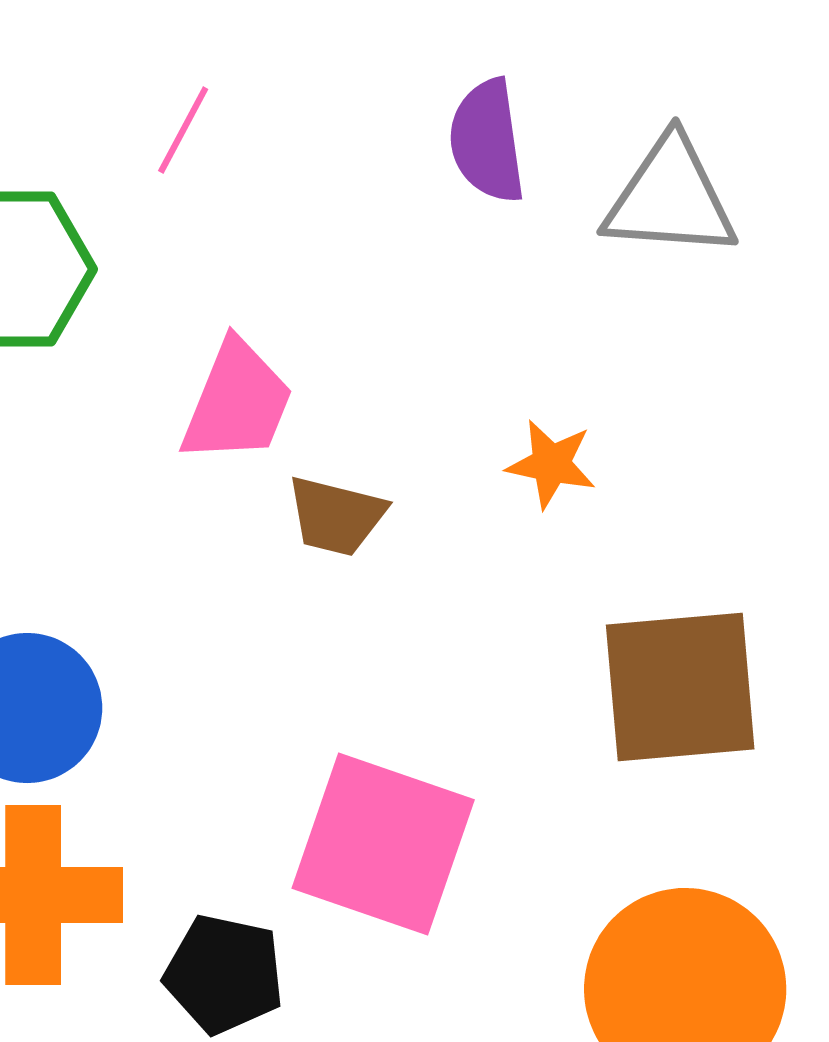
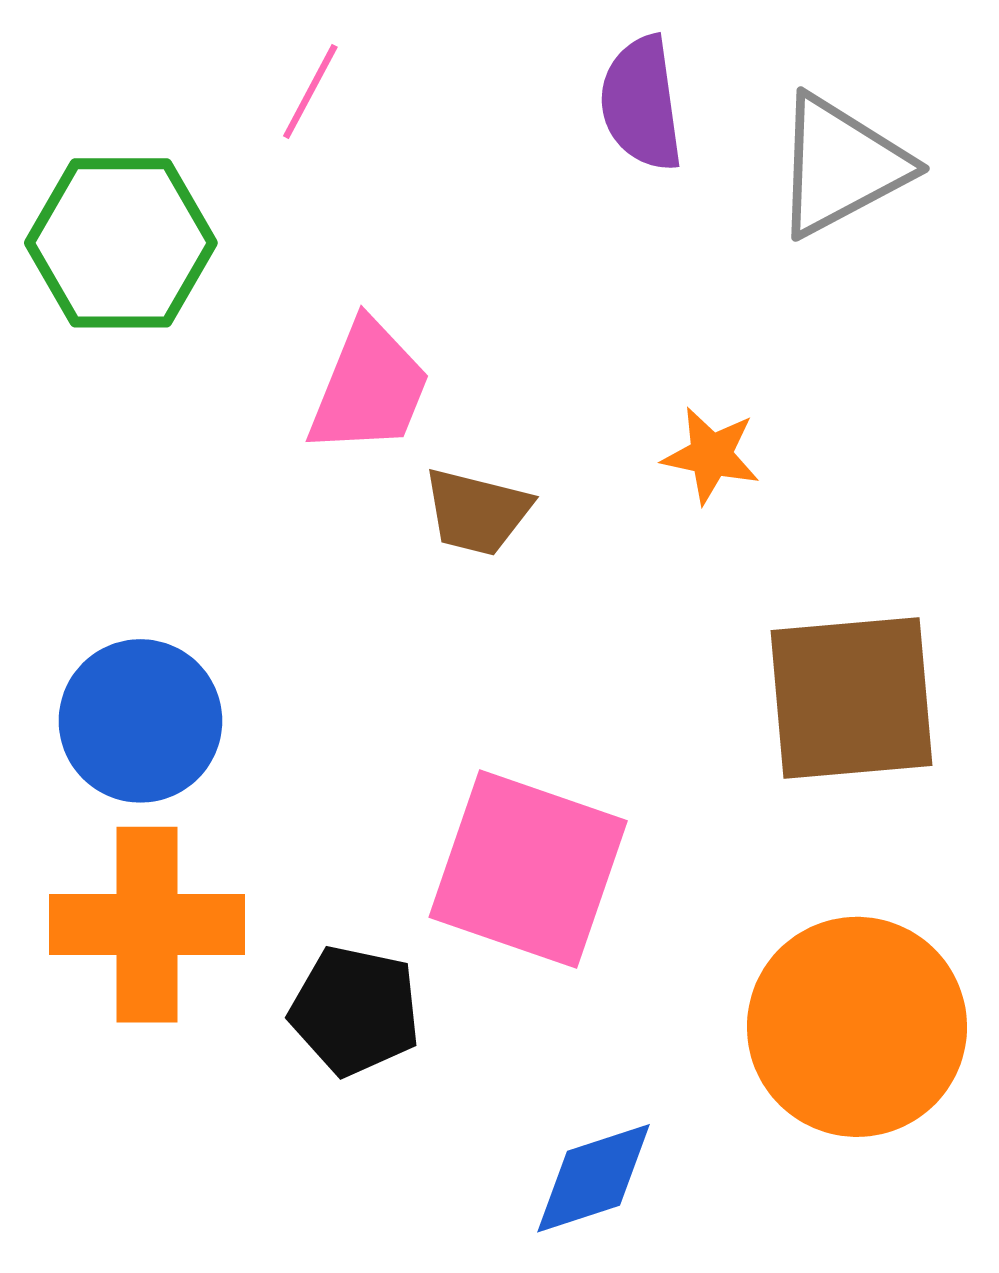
gray triangle: (670, 198) -> (841, 166), turned -32

